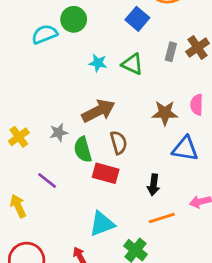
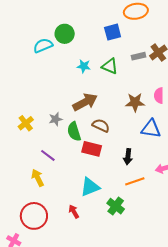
blue square: (137, 19) -> (113, 32), turned 36
gray rectangle: (171, 52) -> (138, 56), turned 64
brown semicircle: (119, 143) -> (101, 126), turned -48
yellow arrow: (18, 206) -> (38, 178), moved

